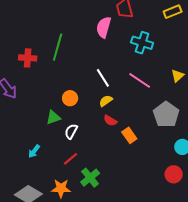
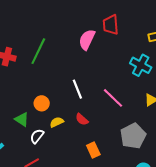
cyan cross: (142, 43) -> (141, 65), moved
yellow semicircle: (106, 101) -> (57, 122), moved
green triangle: (53, 117) -> (22, 119), turned 42
red semicircle: (110, 120) -> (82, 119), moved

